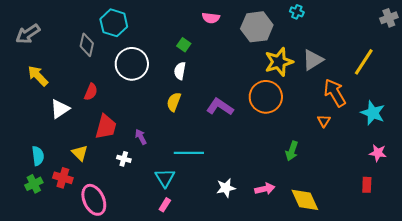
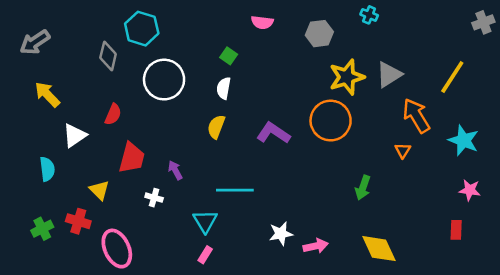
gray hexagon: (257, 27) -> (319, 34), size x0.7
cyan semicircle: (38, 156) -> (47, 169), moved
pink arrow: (265, 189) -> (316, 246), moved

